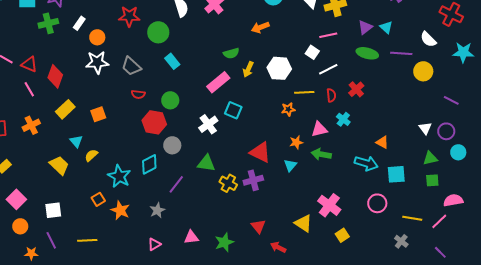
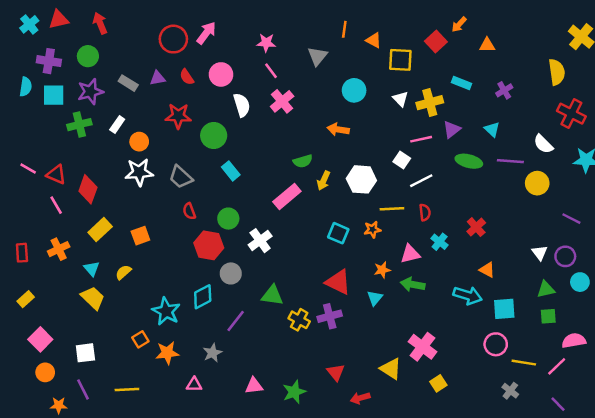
orange arrow: (260, 27) -> (338, 129), turned 30
purple triangle: (365, 27) -> (452, 129), moved
red cross: (356, 89) -> (476, 227), moved
red semicircle: (138, 94) -> (189, 211), turned 64
cyan square: (233, 110) -> (338, 233), moved
white cross: (208, 124) -> (260, 241), moved
cyan triangle: (76, 141) -> (92, 269), moved
yellow semicircle: (91, 155) -> (123, 272), moved
pink circle: (377, 203) -> (496, 344), moved
orange star: (120, 210) -> (167, 353), turned -30
pink triangle: (154, 244) -> (194, 385), moved, turned 32
red arrow: (278, 247) -> (360, 398), turned -42

